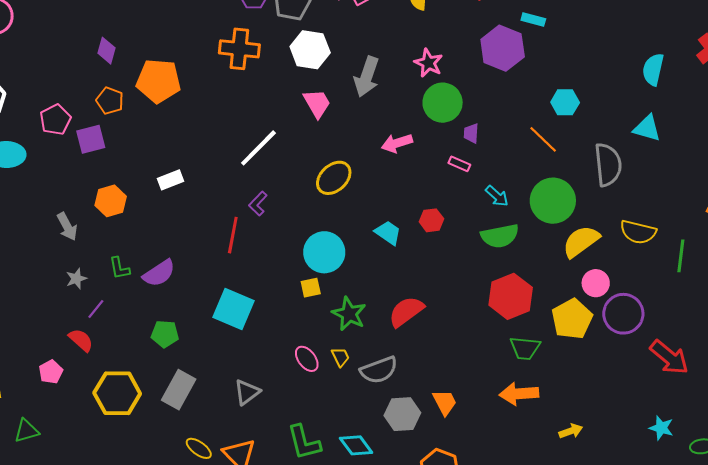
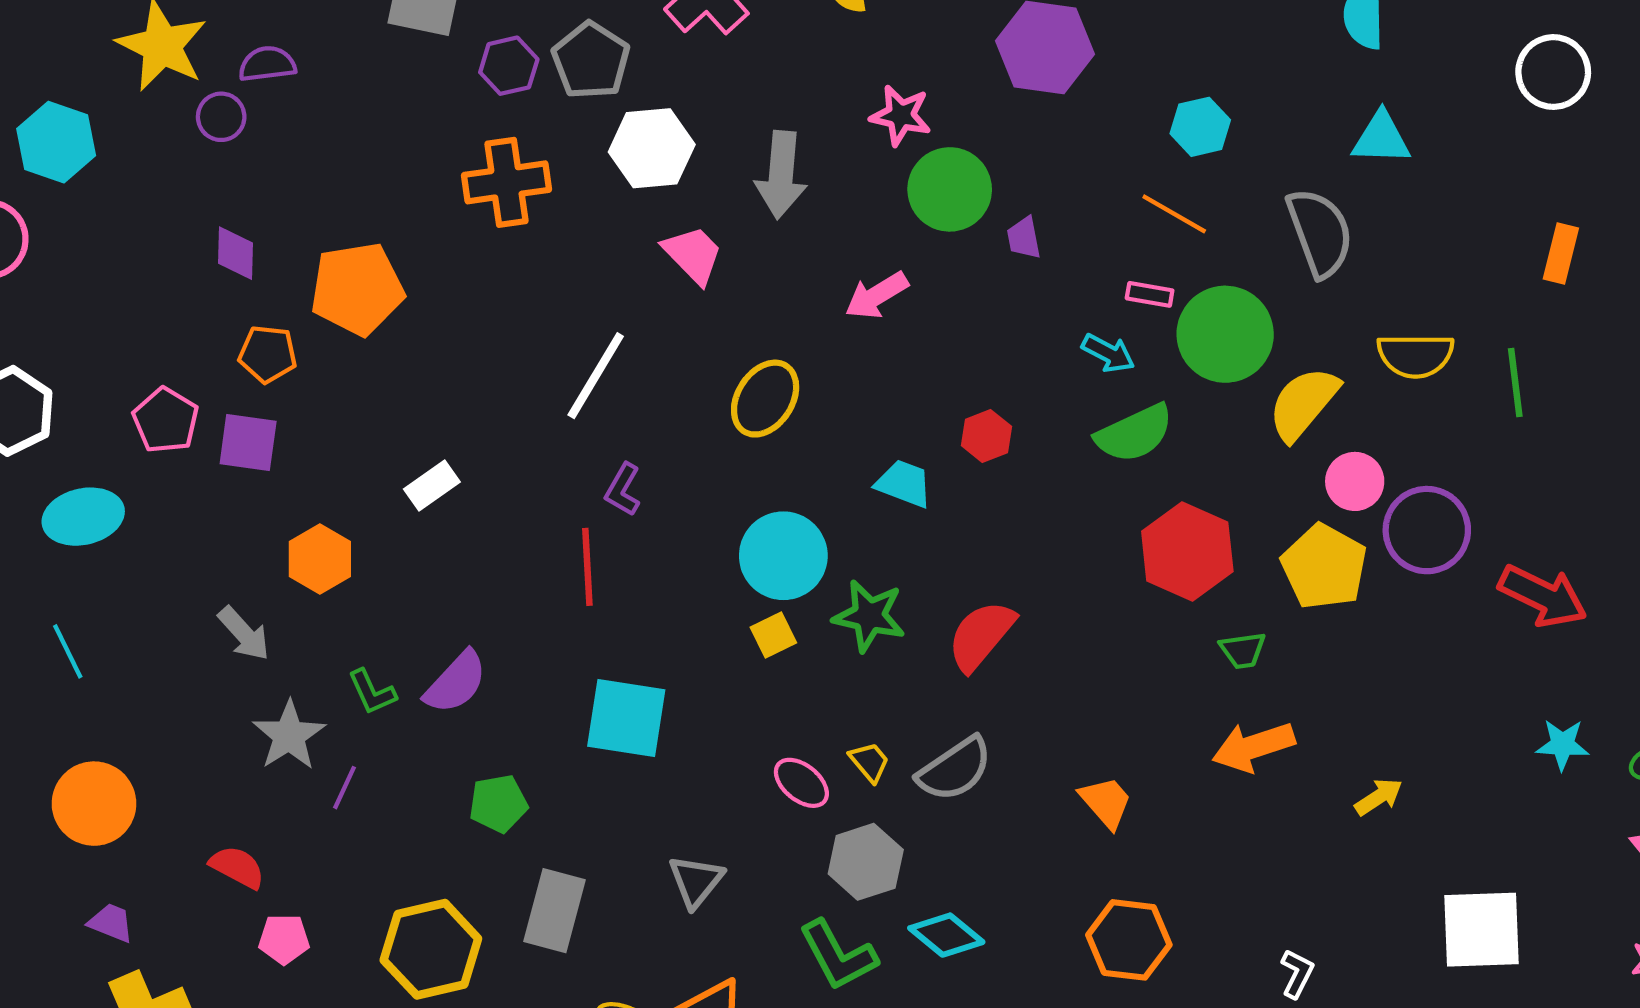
purple square: (91, 139) -> (248, 443), turned 36
pink rectangle: (459, 164) -> (1150, 294), moved
gray star: (76, 279) -> (289, 735), size x1.6
green star: (349, 314) -> (869, 616), moved
red semicircle: (81, 340) -> (237, 867), moved
green trapezoid: (525, 348) -> (1243, 650), size x0.7
pink pentagon: (51, 372) -> (284, 939), turned -30
gray hexagon: (402, 414) -> (866, 862), moved

